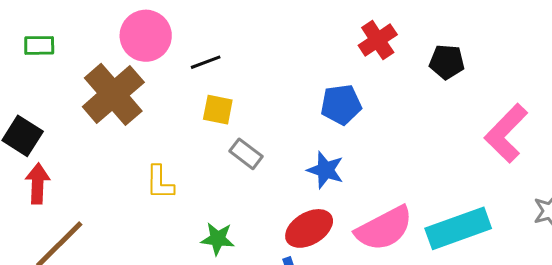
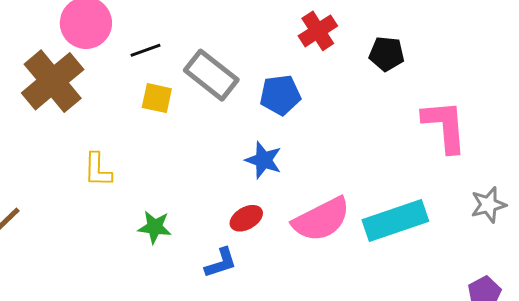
pink L-shape: (506, 133) -> (445, 126), turned 130
gray rectangle: (246, 154) -> (211, 75), moved, size x1.6
red ellipse: (309, 228) -> (246, 218), size x0.7

